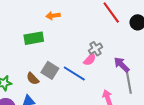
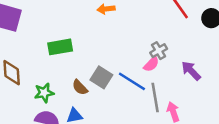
green rectangle: (34, 38) -> (60, 47), moved
gray line: (129, 82) -> (155, 97), moved

